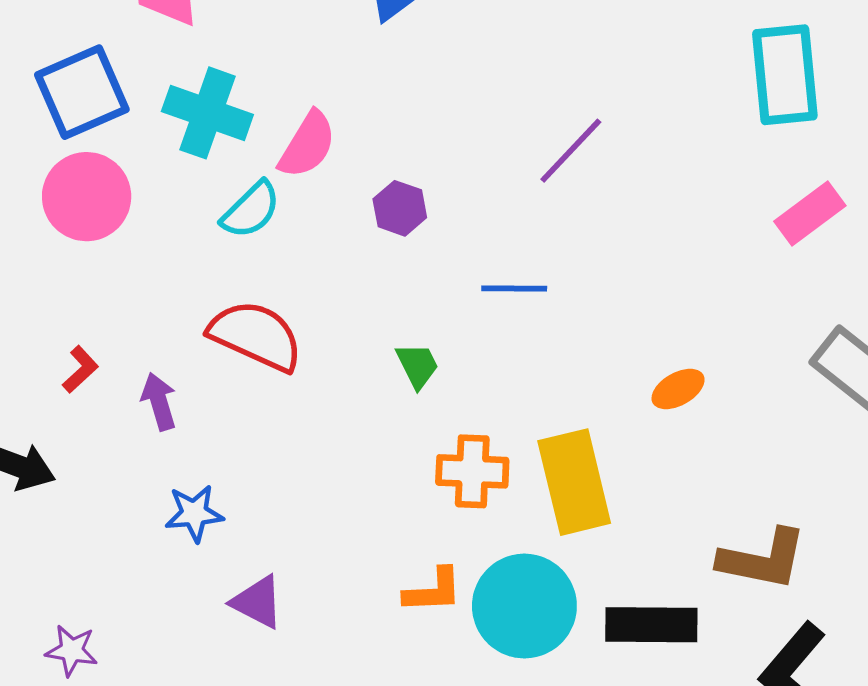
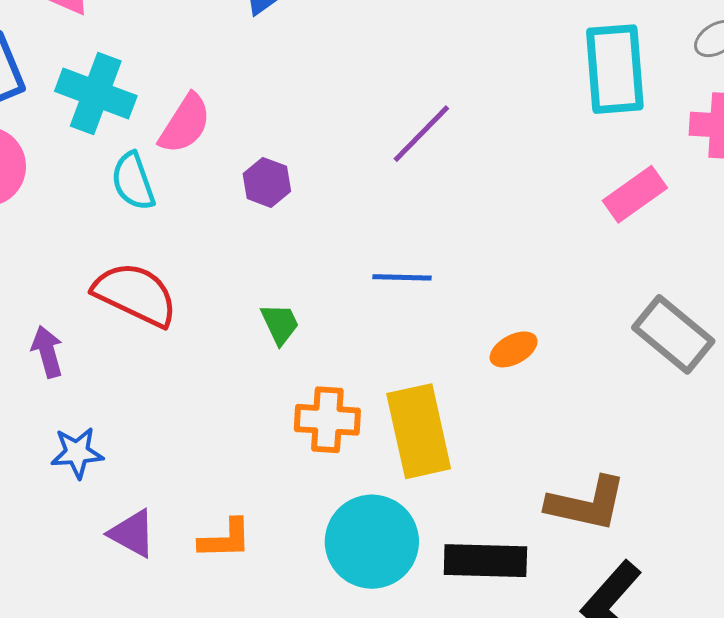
cyan semicircle: (251, 210) -> (133, 181), turned 114
blue line: (514, 288) -> (402, 277), moved
orange L-shape: (433, 591) -> (225, 539), moved

